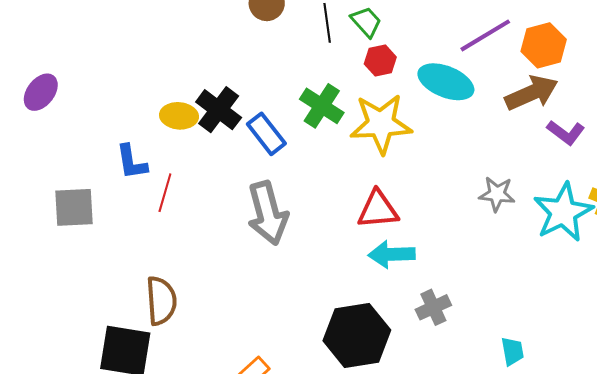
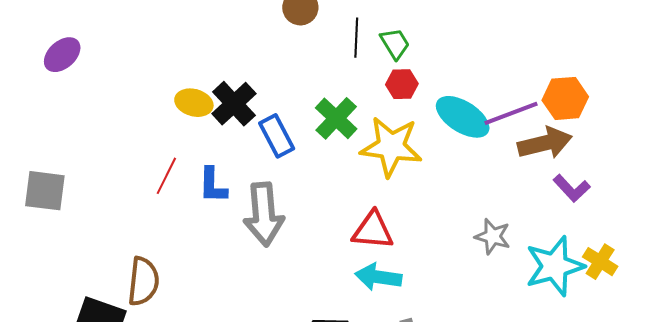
purple line: (485, 35) -> (511, 113), moved
blue L-shape: (132, 162) -> (213, 185), moved
gray square: (74, 207) -> (45, 191), moved

